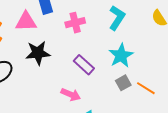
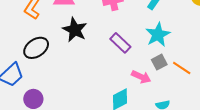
black star: (38, 53) -> (75, 30), turned 30
pink arrow: (71, 94) -> (141, 77), moved

